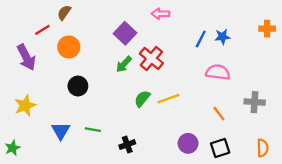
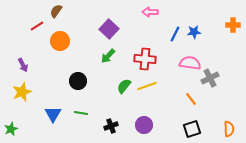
pink arrow: (160, 14) -> (150, 12), moved
purple arrow: (26, 57) -> (23, 65), moved, size x0.6
red cross: (151, 58) -> (145, 59), moved, turned -35
black circle: (78, 86) -> (78, 81), moved
gray cross: (255, 102) -> (210, 78), moved, turned -30
purple circle: (188, 143) -> (144, 125), moved

